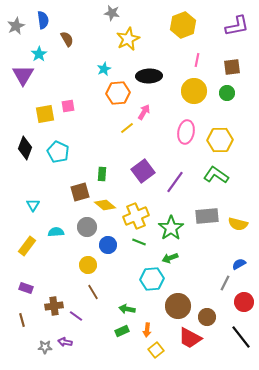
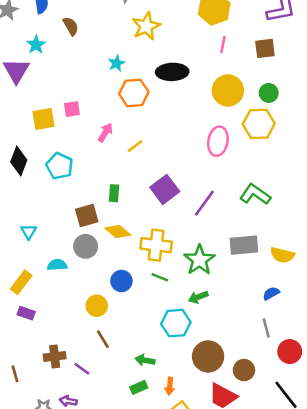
pink line: (197, 60) -> (223, 45), moved
brown square: (232, 67) -> (265, 48), moved
pink arrow: (144, 112) -> (105, 133), moved
yellow line: (127, 128) -> (135, 146), moved
yellow hexagon: (220, 140) -> (259, 124), moved
yellow cross: (136, 216) -> (156, 245), turned 30
gray circle: (87, 227) -> (86, 246), moved
blue semicircle: (239, 264) -> (271, 293), moved
gray line: (225, 283) -> (266, 328), turned -42
purple rectangle: (26, 288) -> (26, 313), moved

